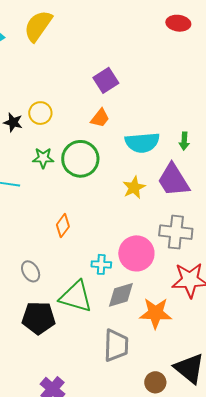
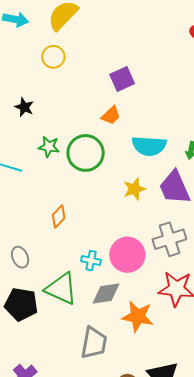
yellow circle: (40, 113) -> (53, 57), moved
gray cross: (176, 232) -> (169, 239), turned -32

